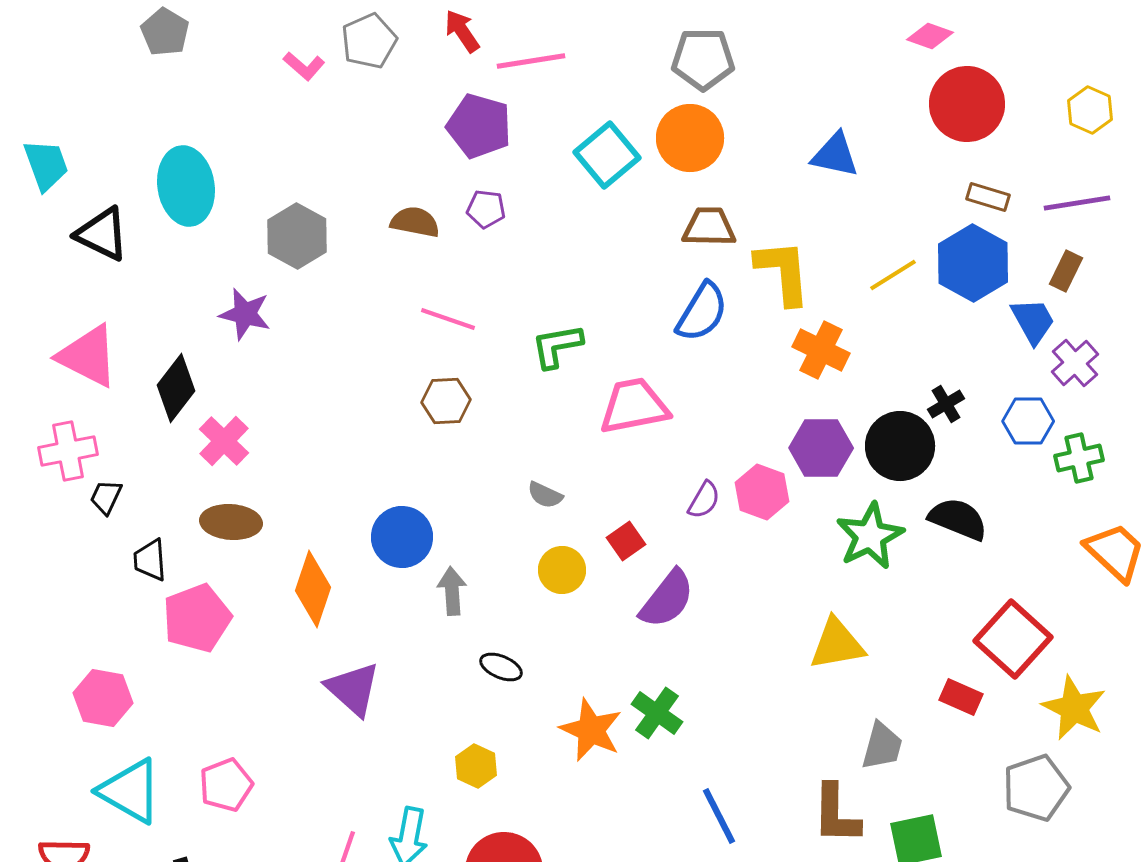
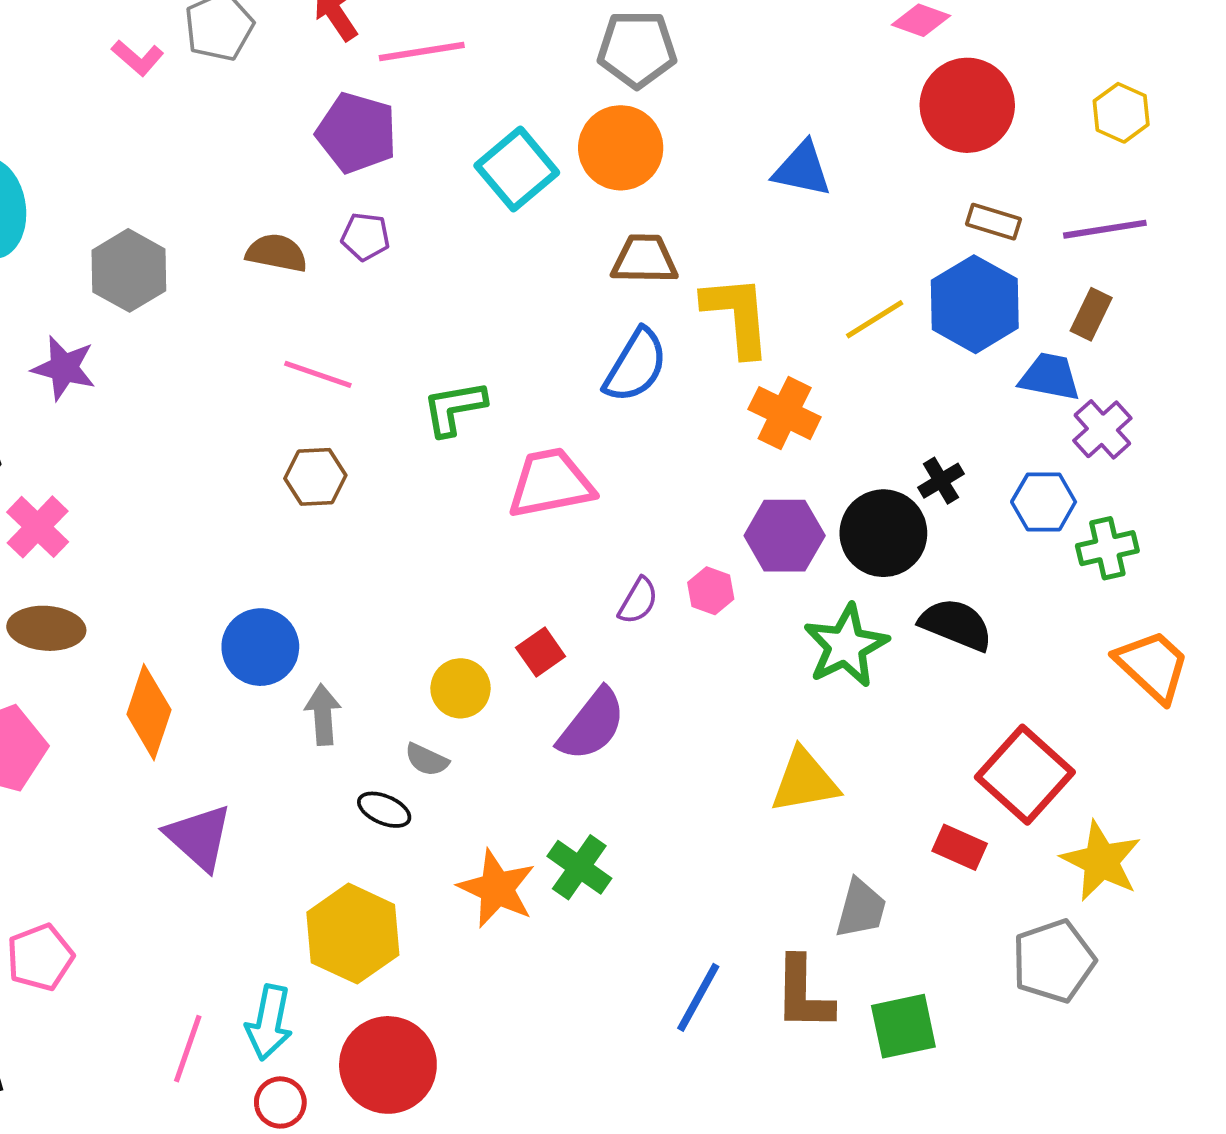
blue trapezoid: (1033, 321) -> (1050, 377), turned -50
pink hexagon: (762, 492) -> (711, 591), size x0.7
gray semicircle: (545, 495) -> (427, 760), moved
yellow hexagon: (476, 766) -> (353, 934), size x1.8
blue line: (719, 816) -> (698, 997), moved, turned 56

